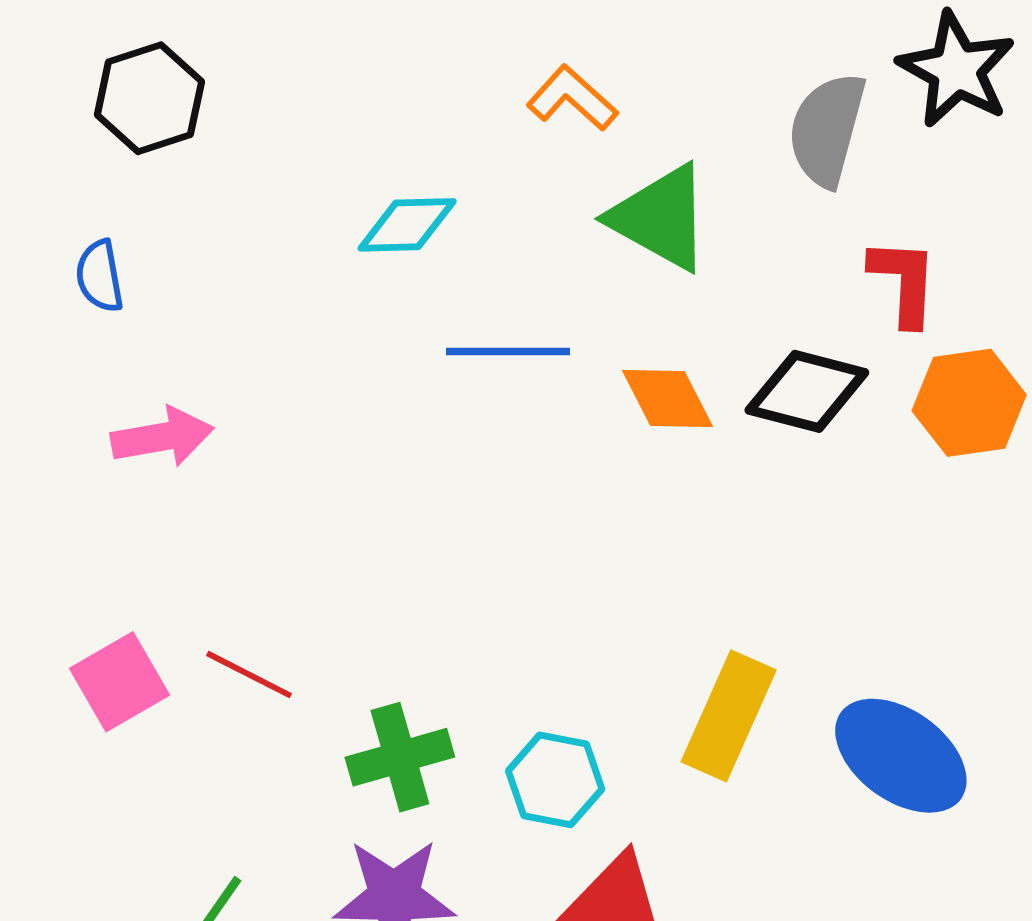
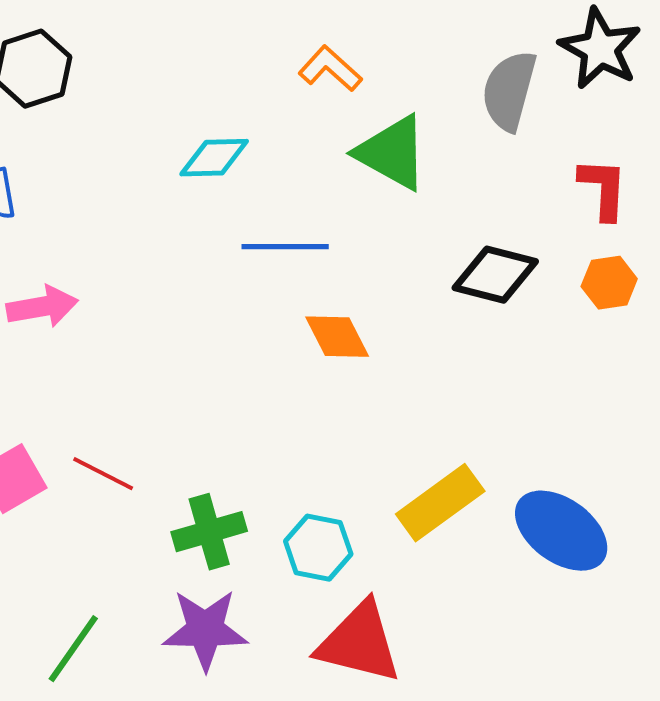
red L-shape: (904, 282) -> (603, 189), moved
orange diamond: (667, 398) -> (337, 337), moved
orange hexagon: (969, 403) -> (609, 283), size x0.7
yellow rectangle: (729, 716) -> (440, 503), turned 30

